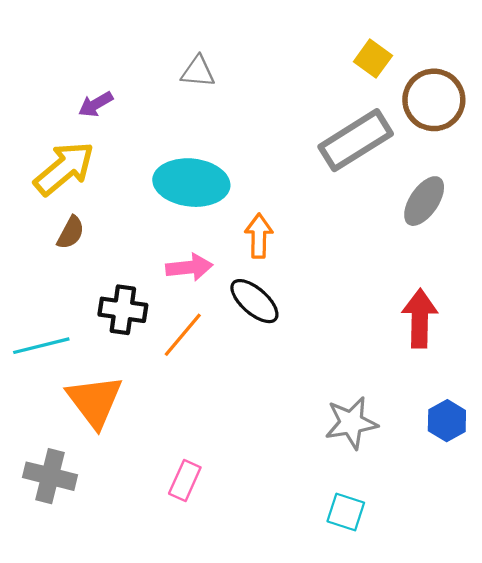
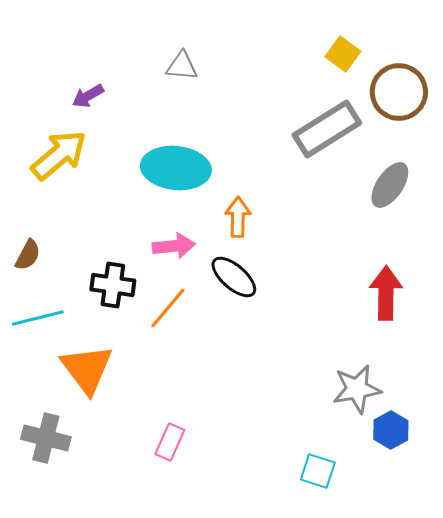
brown semicircle: (71, 233) -> (28, 255), moved
blue hexagon: (447, 421) -> (391, 430), moved
gray star: (351, 423) -> (357, 389), moved

